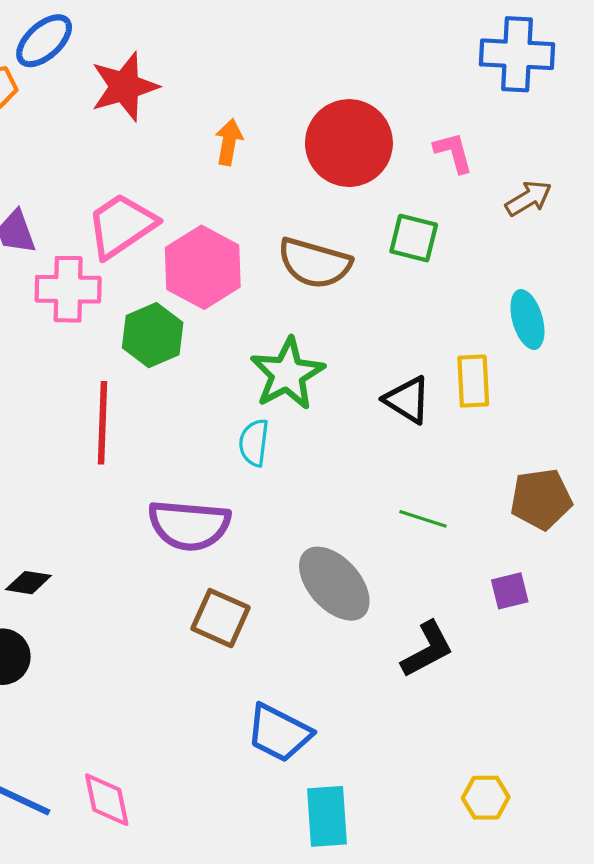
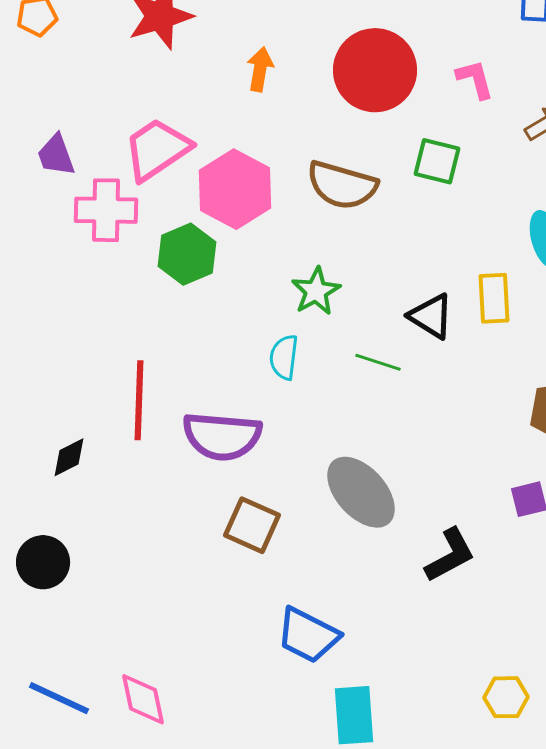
green star: (287, 374) -> (316, 291), size x0.7
red line: (103, 423) -> (139, 400), moved
green line: (423, 519) -> (378, 362), moved
black diamond: (28, 583) -> (69, 457), moved, turned -36

